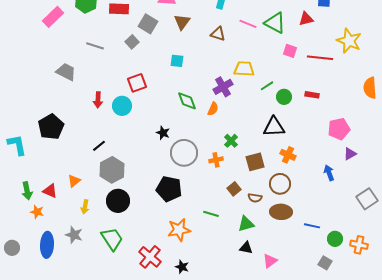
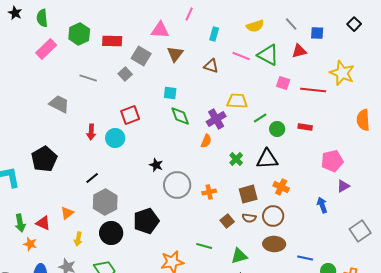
green diamond: (187, 101) -> (180, 116), moved
green cross: (231, 141) -> (236, 159), moved
black pentagon: (169, 189) -> (146, 221), moved, turned -30
brown semicircle: (255, 198) -> (249, 218), moved

